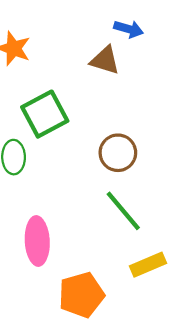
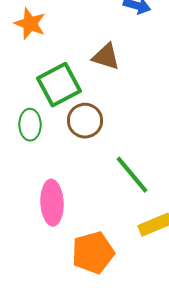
brown triangle: (105, 60) -> (106, 57), moved
brown circle: (118, 153) -> (85, 121), moved

